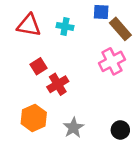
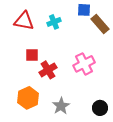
cyan cross: (65, 26) -> (54, 22), turned -32
pink cross: (112, 61) -> (84, 64), moved
red square: (39, 66) -> (32, 55), turned 32

